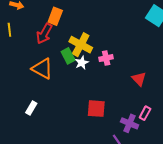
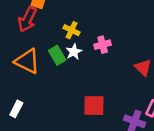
yellow cross: (81, 45) -> (72, 30), size x0.6
green rectangle: (68, 56) -> (57, 55), moved

